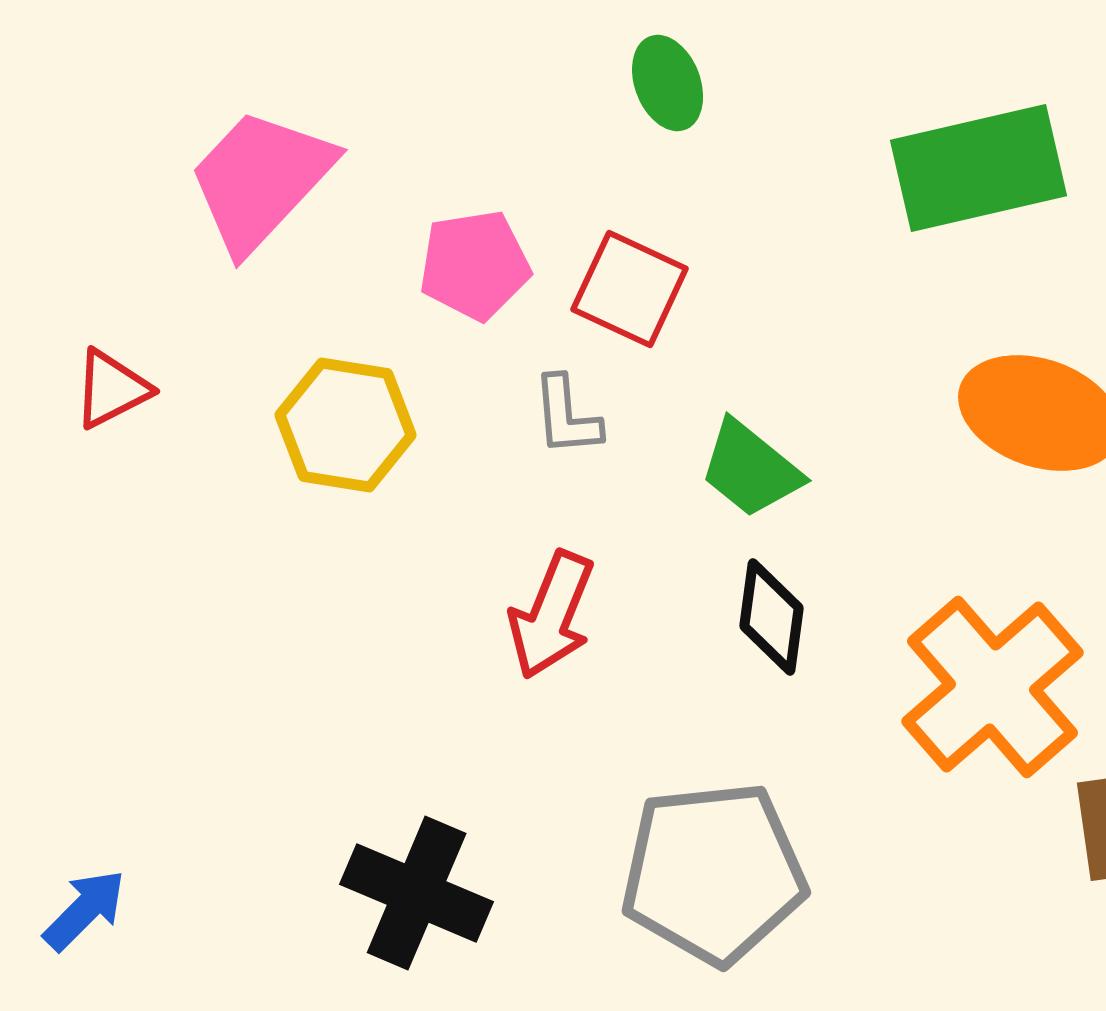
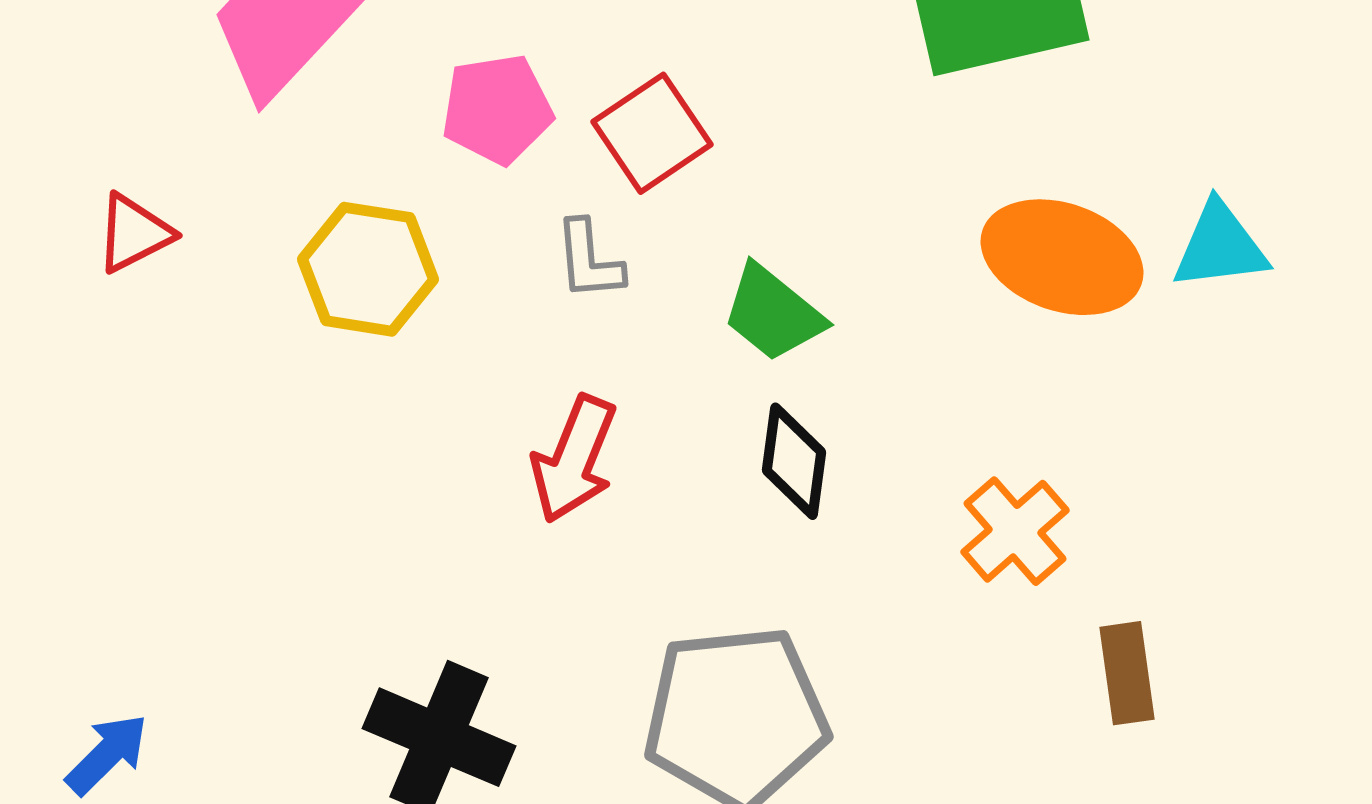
red square: (630, 289) -> (652, 133), turned 31
orange cross: (993, 687) -> (1015, 531), size x0.6

